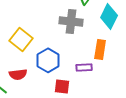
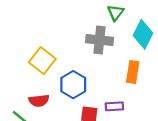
purple rectangle: (84, 67) -> (114, 106), moved

